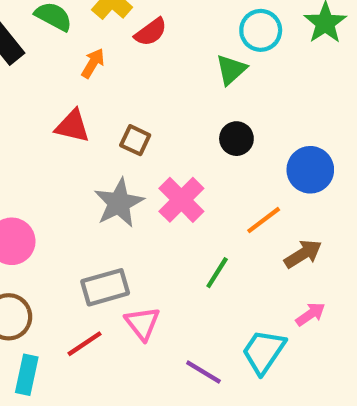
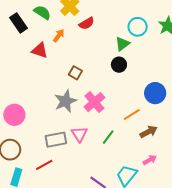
red triangle: (72, 126) -> (40, 50), moved
black circle: (236, 139) -> (119, 65), moved
pink triangle: (142, 323) -> (79, 134), moved

